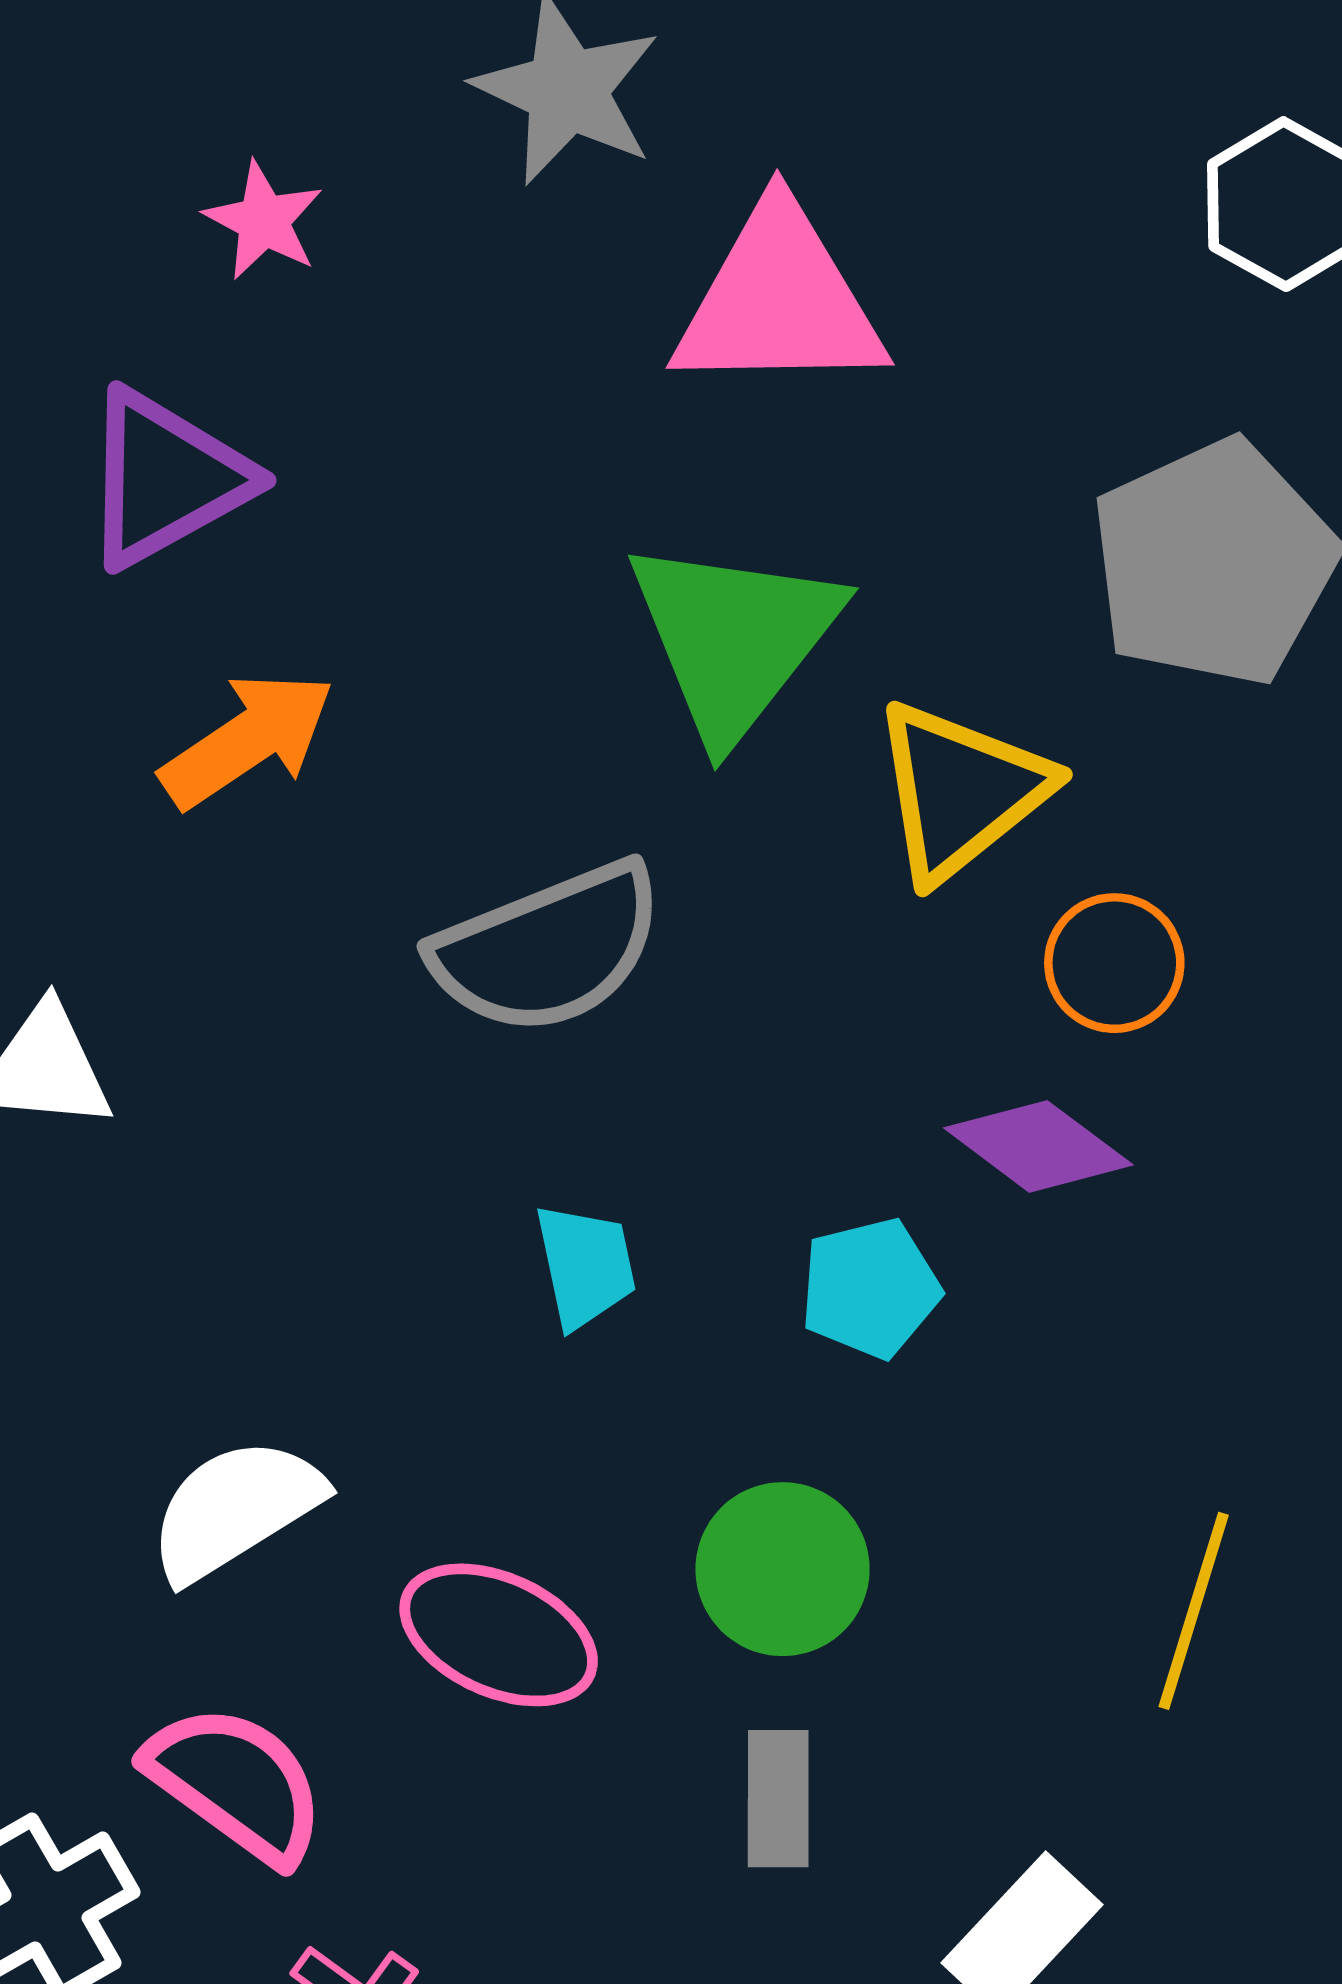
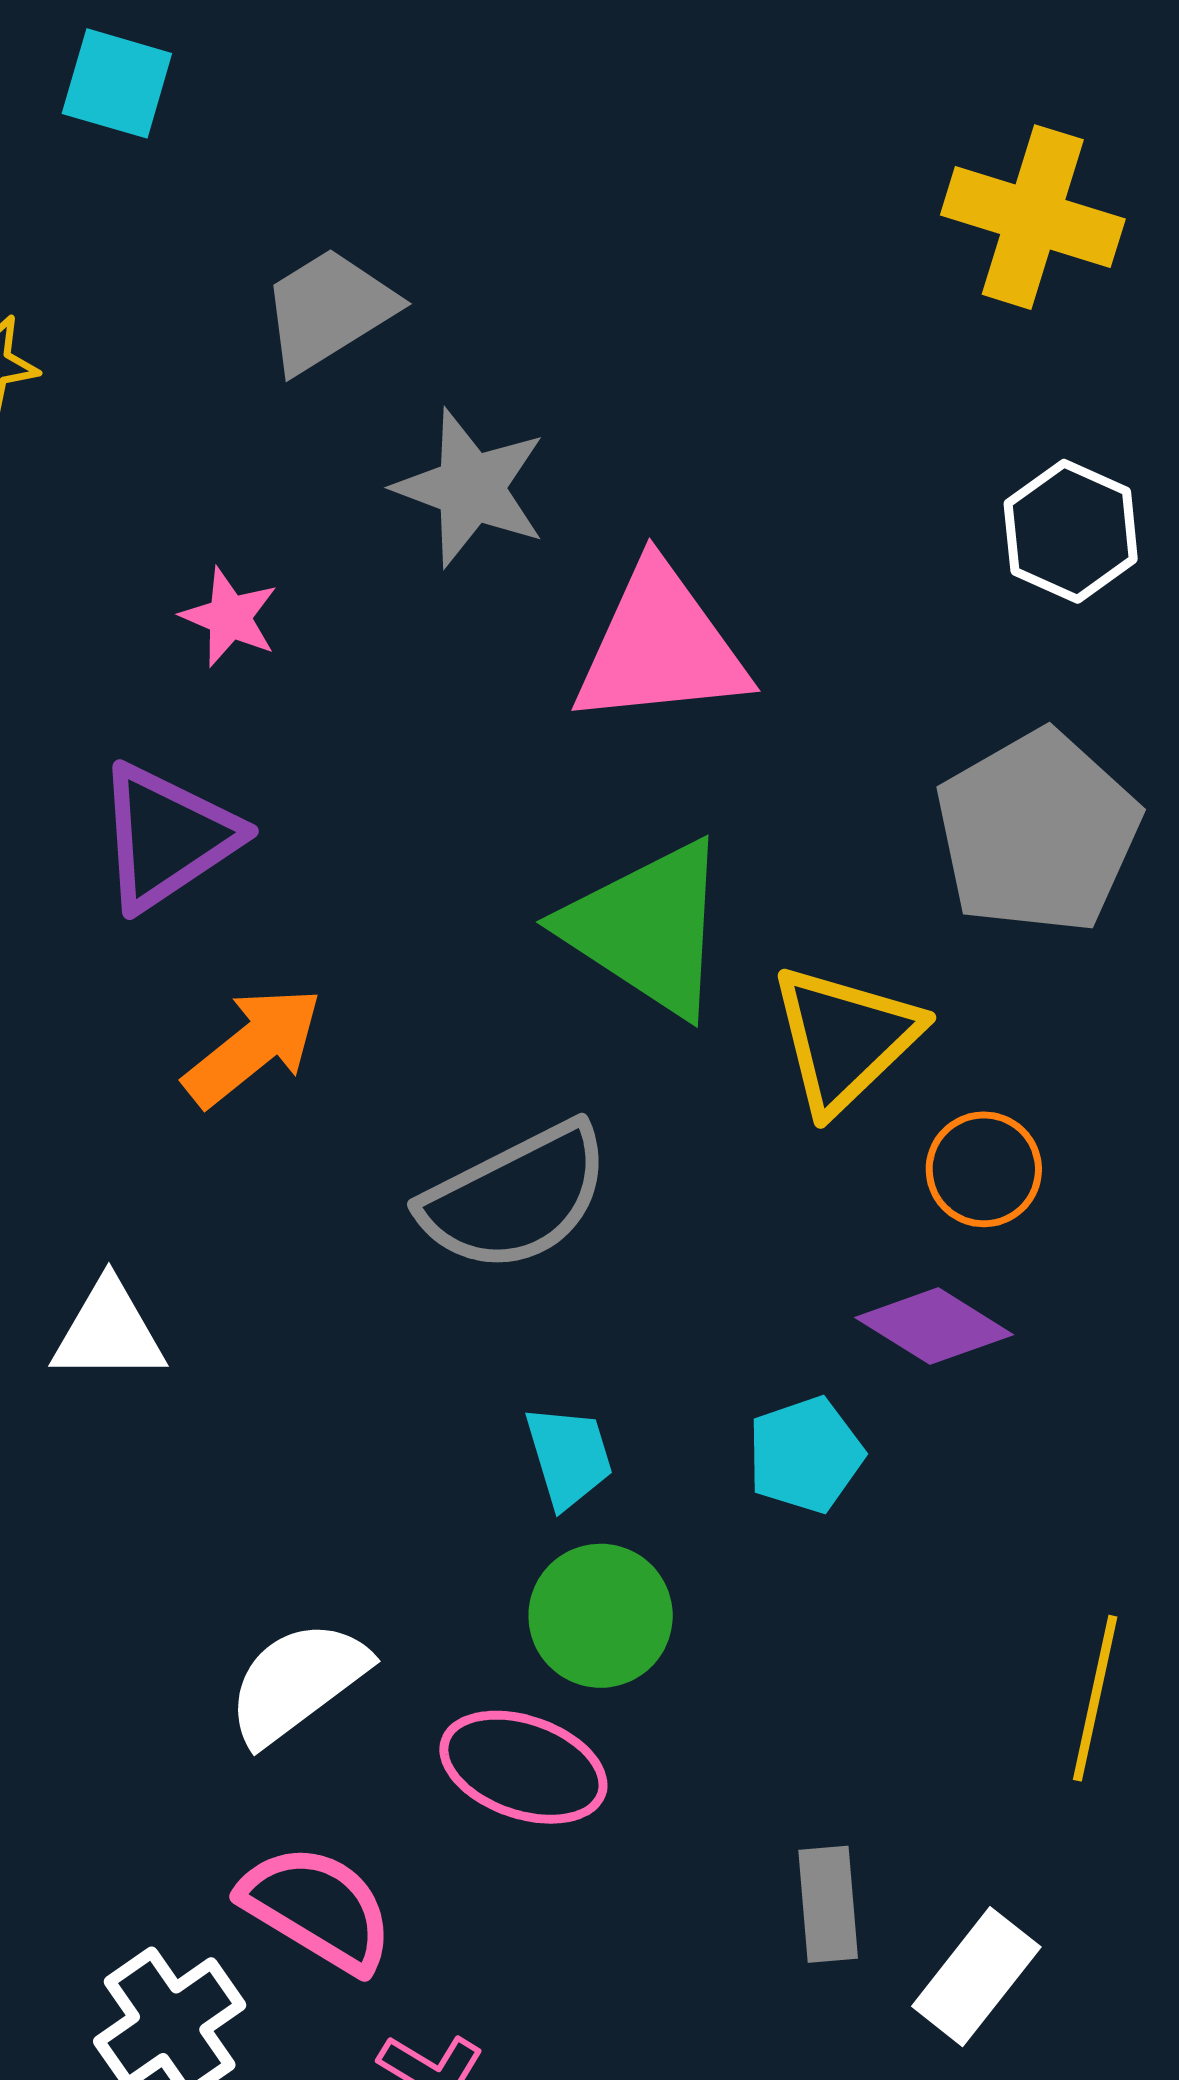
green triangle: (734, 638) -> (647, 928), turned -30
green circle: (783, 1569) -> (601, 1616), moved
gray rectangle: (778, 1799) -> (828, 1904), moved

